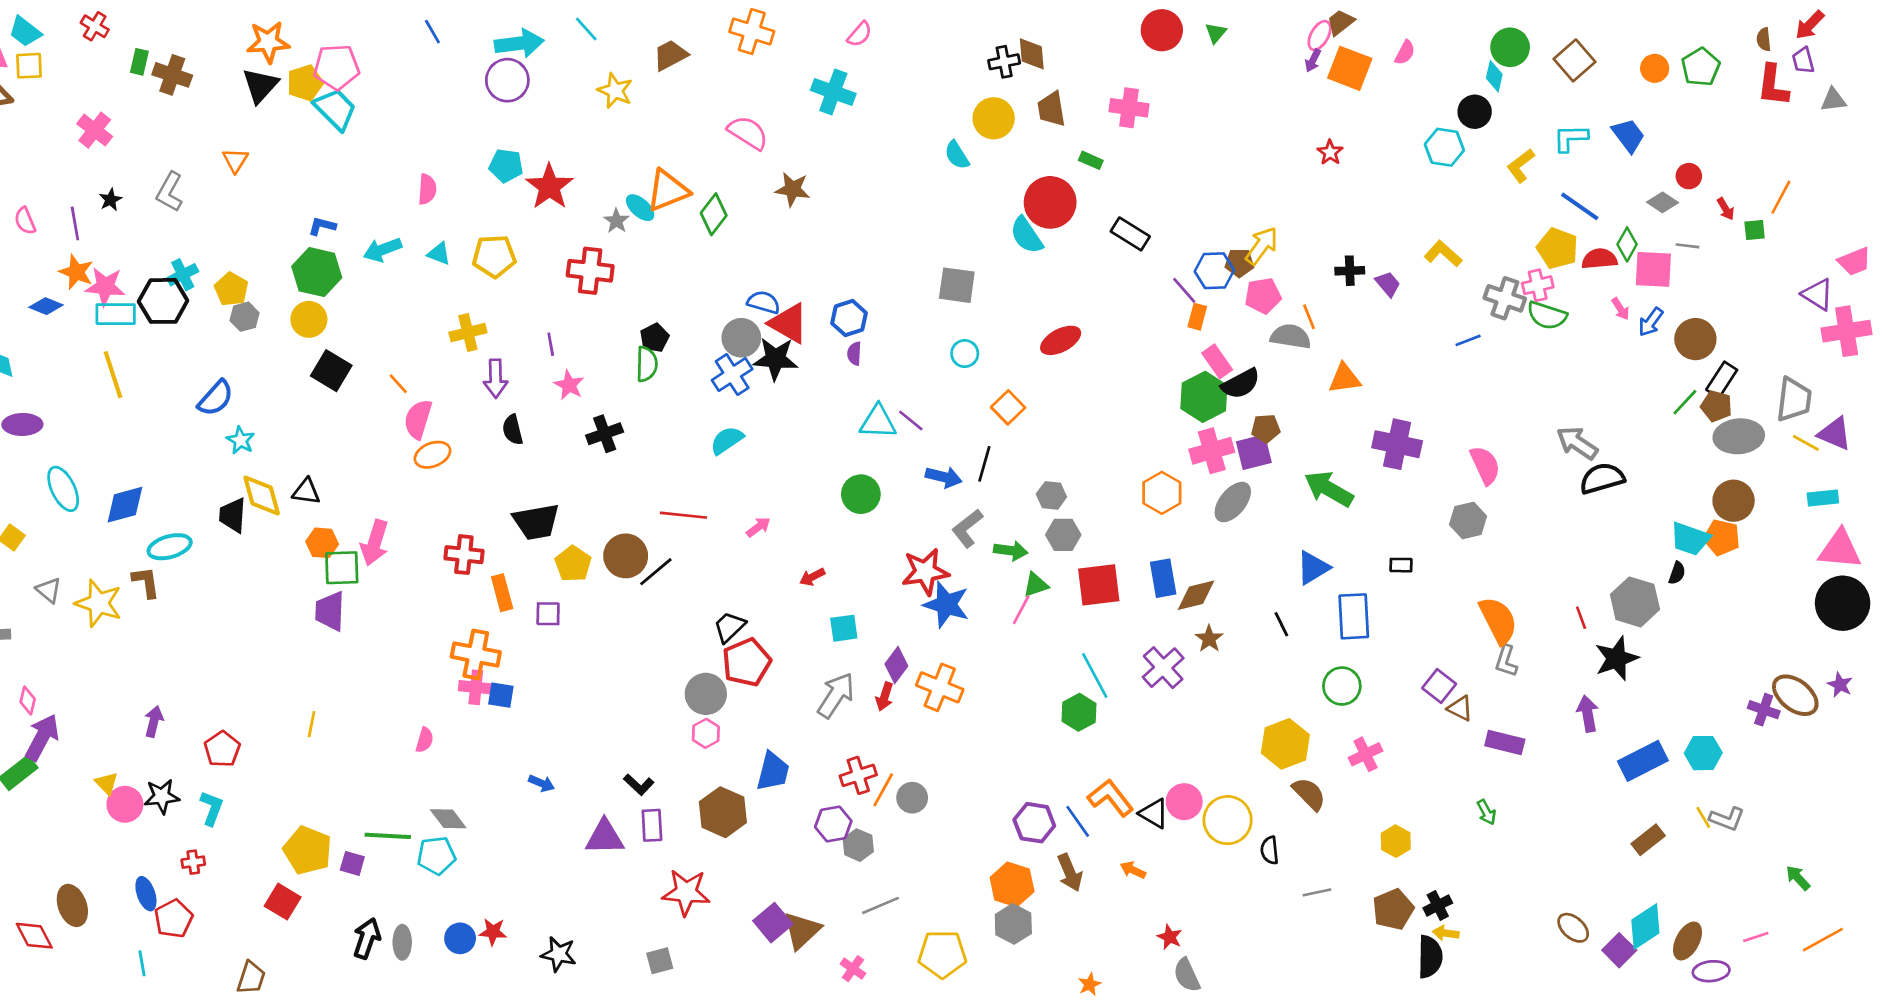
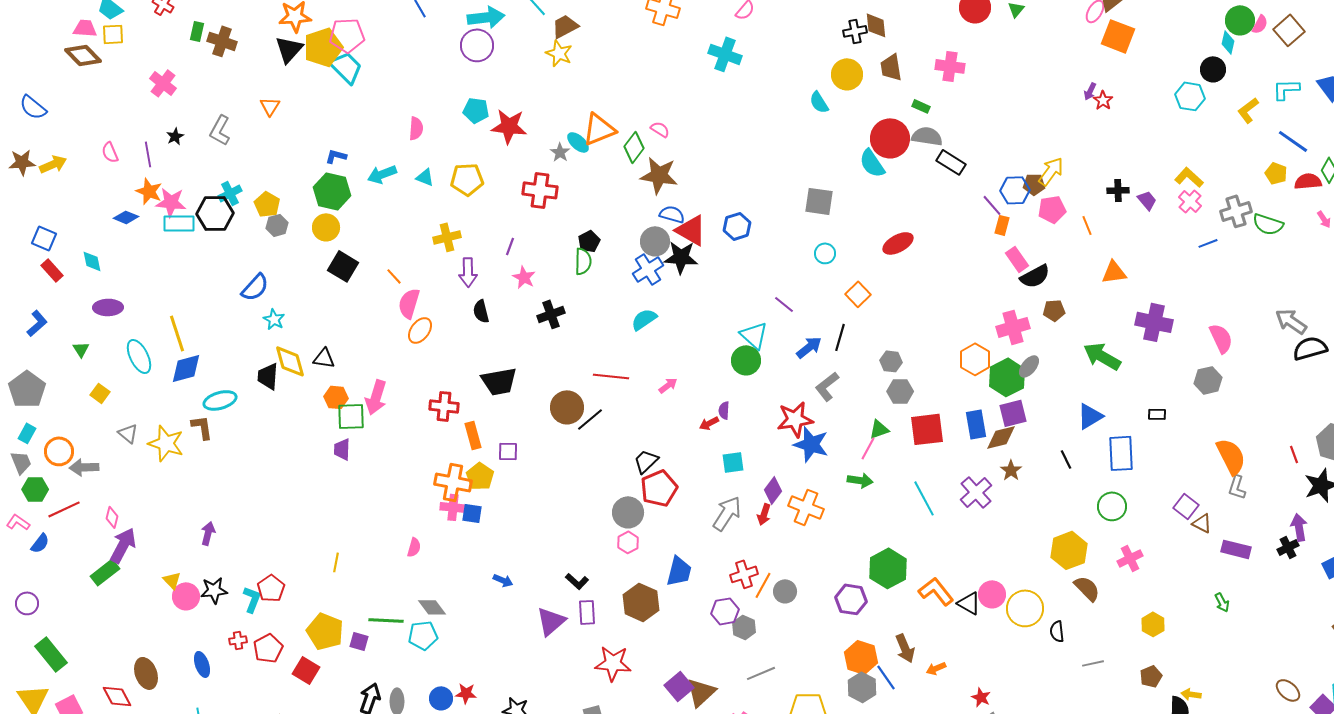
pink semicircle: (1405, 53) -> (1260, 24), moved
brown trapezoid: (670, 55) -> (565, 26), moved
purple arrow: (1313, 60) -> (1090, 91), moved
yellow pentagon: (305, 83) -> (323, 47), size x1.4
pink semicircle: (748, 133) -> (660, 129), moved, size x0.6
red star: (549, 187) -> (509, 126), turned -30
brown star: (793, 189) -> (659, 175), moved, size x1.4
yellow pentagon: (1557, 248) -> (1276, 173), size x0.7
pink cross: (1538, 285) -> (1190, 201), moved, turned -35
gray cross: (1505, 298) -> (1236, 211), turned -36
gray semicircle: (1291, 336) -> (927, 136), moved
purple line: (551, 344) -> (510, 246), turned 30
purple semicircle: (854, 354) -> (724, 410), moved
yellow line: (113, 375) -> (177, 333), moved
green hexagon: (1204, 397) -> (1007, 377), moved
cyan triangle: (878, 422) -> (754, 335), moved, turned 40
purple square: (1254, 452) -> (1013, 413), moved
orange ellipse: (432, 455) -> (420, 330), turned -32
blue arrow: (944, 477) -> (809, 347), turned -52
gray ellipse: (1233, 502) -> (1029, 366), size x0.7
green arrow: (1011, 551) -> (860, 480), moved
yellow pentagon: (573, 564) -> (480, 476), moved
purple trapezoid: (330, 611) -> (342, 449), size x0.7
green hexagon: (1079, 712) -> (888, 568), moved, size x1.4
yellow line: (312, 724) -> (336, 562), moved
red pentagon: (222, 749) -> (271, 588), moved
blue line: (1078, 821) -> (886, 677), moved
purple hexagon: (1034, 823) -> (851, 599), moved
purple triangle: (605, 837) -> (551, 621), turned -40
orange arrow: (1133, 870) -> (936, 668), moved, turned -48
black cross: (1438, 905) -> (1288, 547), moved
brown pentagon: (1393, 909) -> (1151, 676), size x0.7
red pentagon: (174, 919) -> (268, 648), moved

